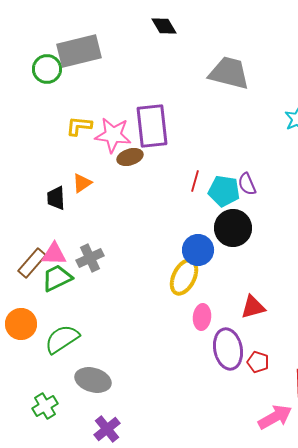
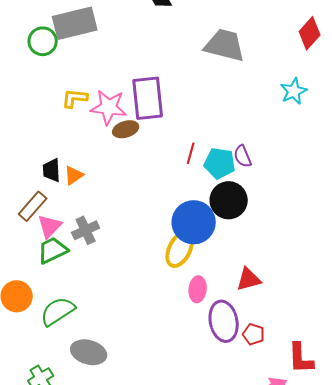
orange triangle: (82, 183) -> (74, 175), moved
blue circle: (198, 250) -> (194, 222), size x1.4
pink triangle: (54, 254) -> (50, 226), turned -48
brown rectangle: (32, 263) -> (33, 206), moved

